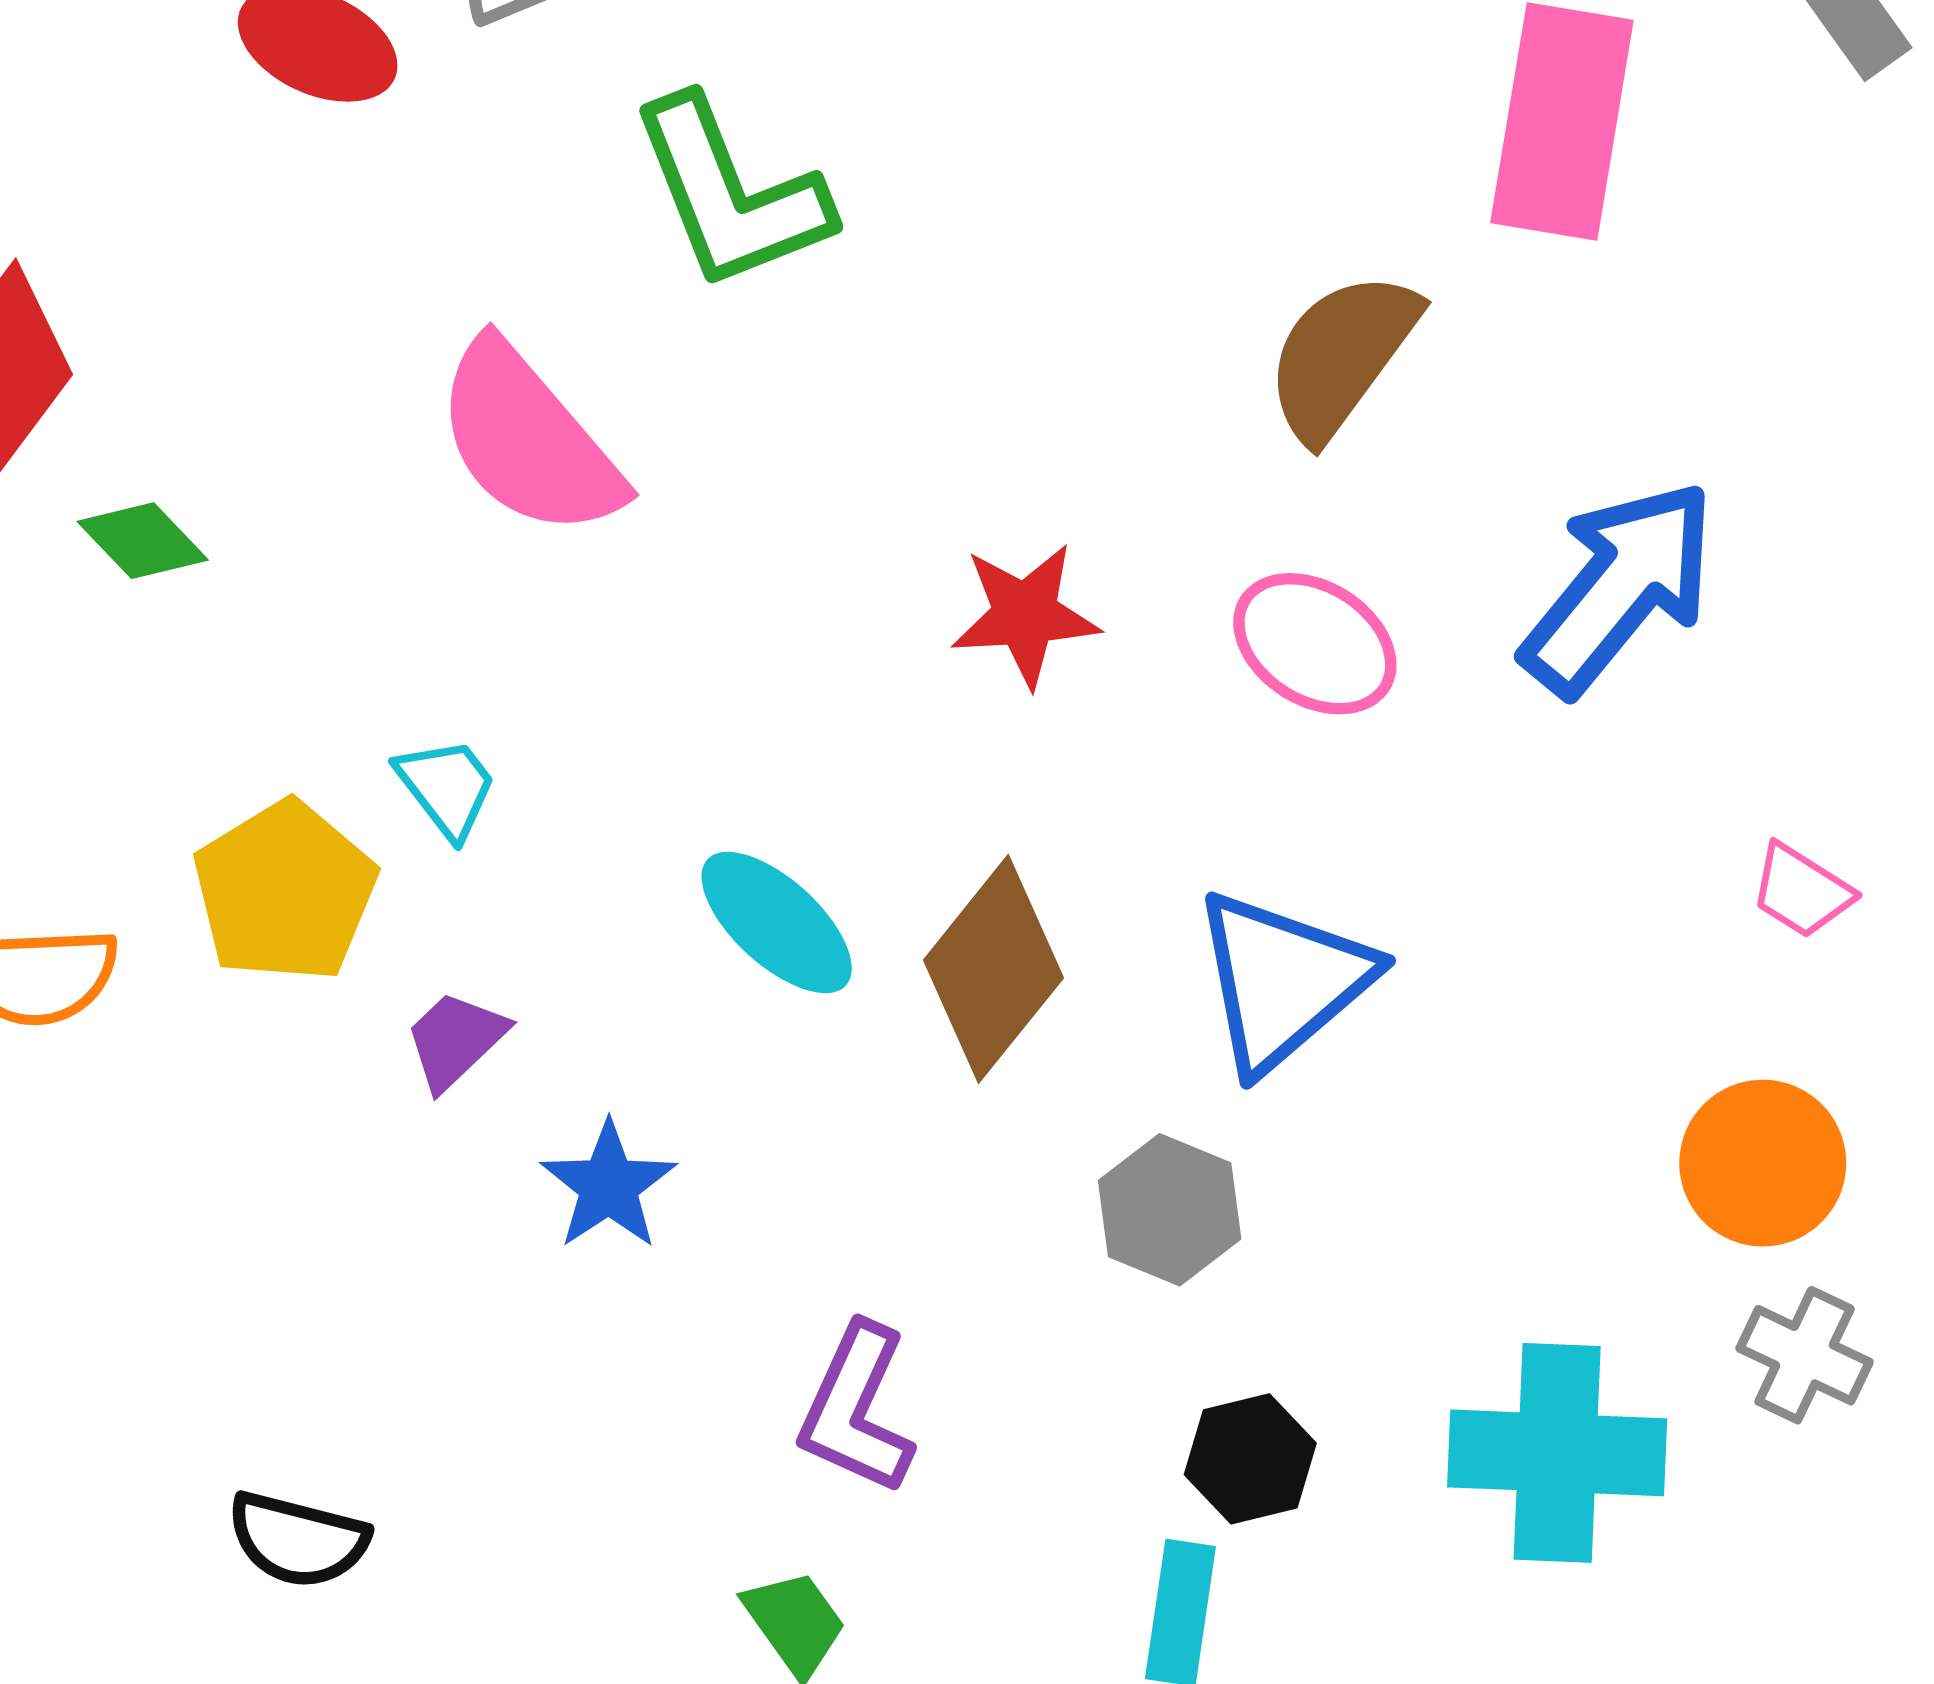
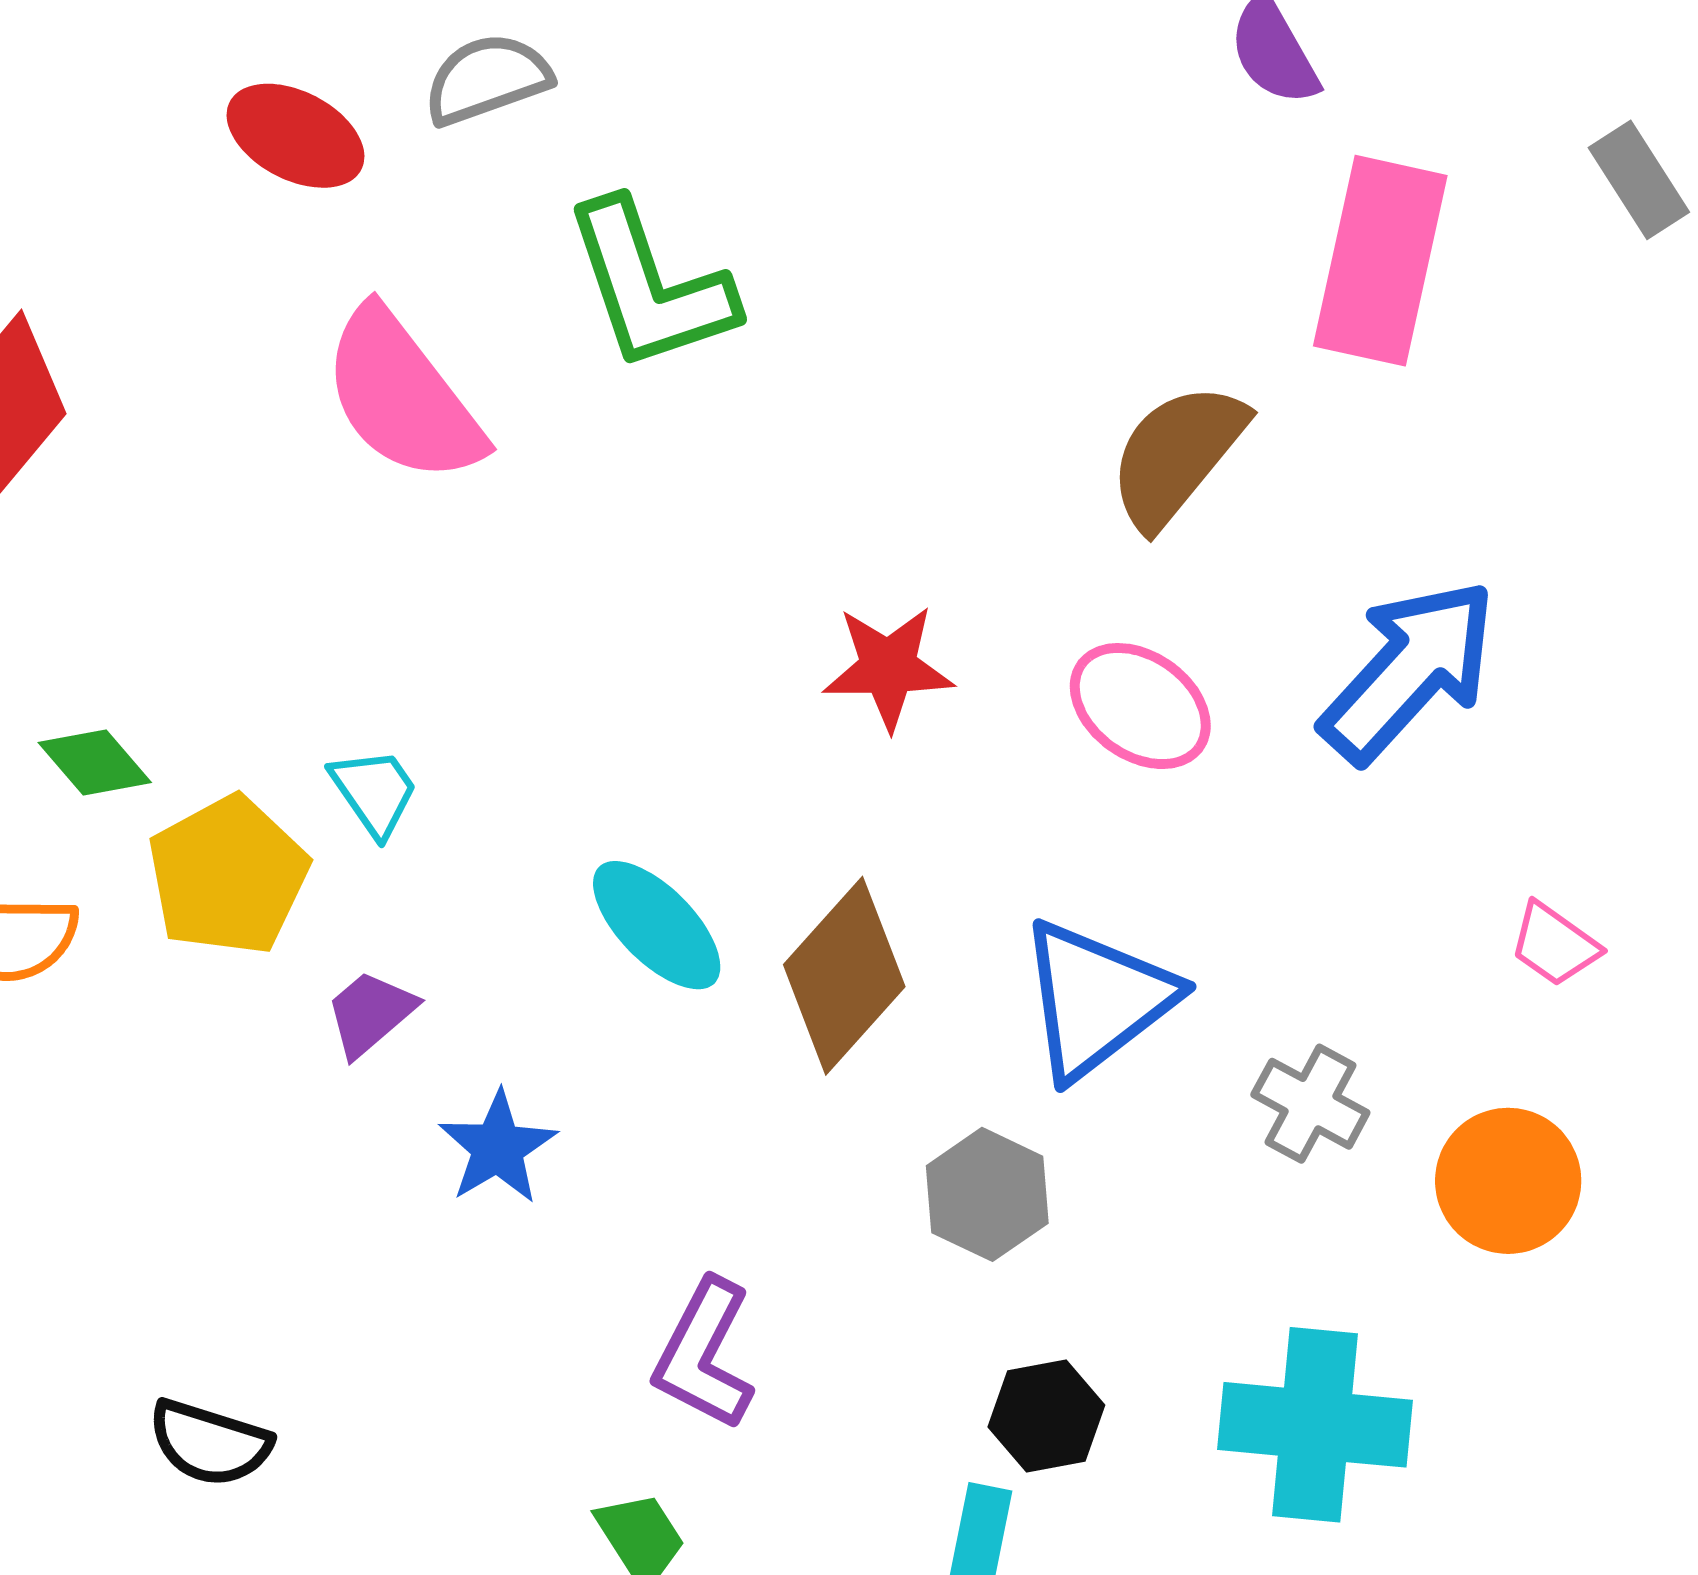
pink semicircle: (528, 440) -> (402, 396), moved
green diamond: (143, 541) -> (95, 762), moved
gray cross: (1805, 1355) -> (1310, 1104), moved

